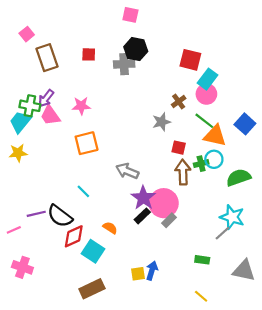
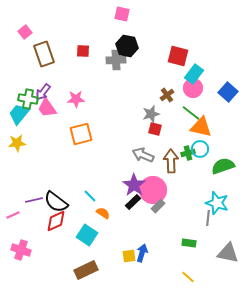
blue square: (245, 124) -> (228, 92), moved
red square: (179, 148) -> (155, 129), moved
gray arrow: (127, 171) -> (143, 155), moved
cyan line: (83, 191) -> (90, 196), moved
gray line: (222, 233) -> (208, 218), turned -42
red diamond: (74, 236) -> (56, 221), moved

